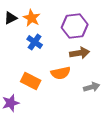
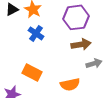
orange semicircle: (61, 73) -> (70, 84), moved
gray arrow: (92, 87) -> (94, 63), moved

